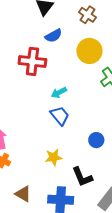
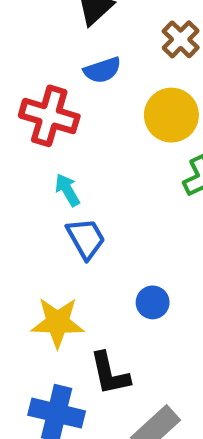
cyan arrow: (59, 93) -> (67, 190), moved, turned 77
yellow star: (54, 157) -> (58, 322), size x1.4

